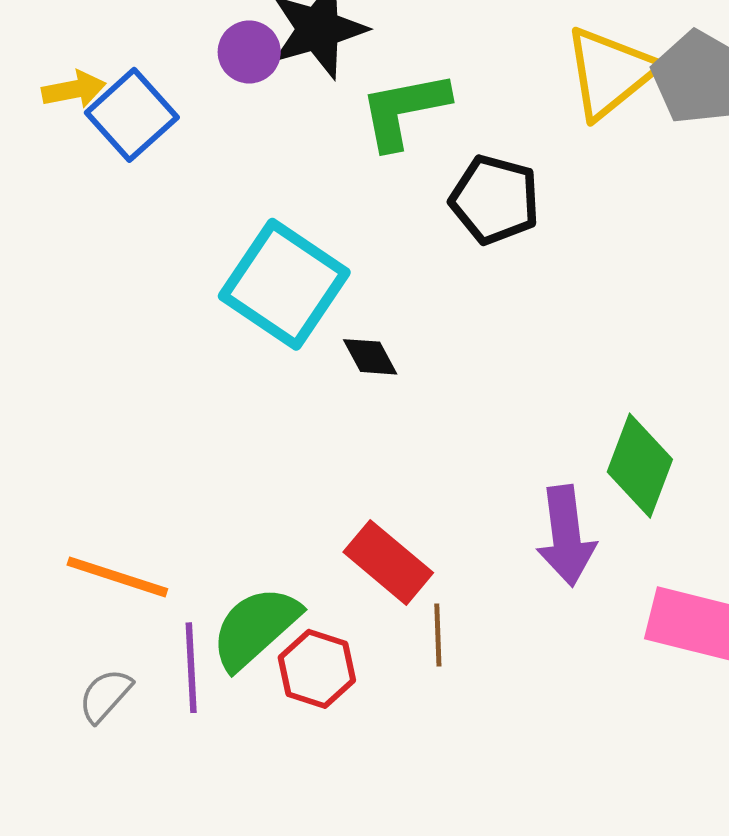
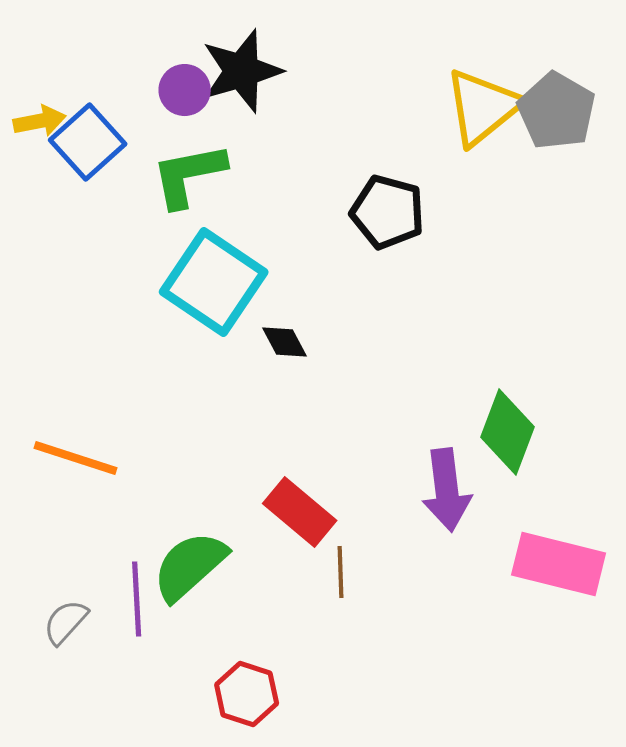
green L-shape: (404, 110) -> (189, 175), moved
orange line: (117, 577) -> (76, 458), moved
red hexagon: (317, 669) -> (247, 694), moved

